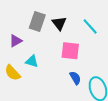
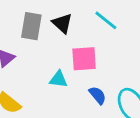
cyan triangle: (32, 61) -> (58, 79), moved

